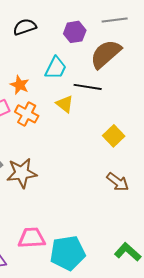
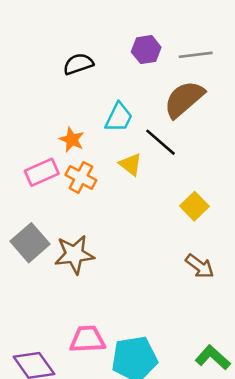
purple hexagon: (75, 32) -> (146, 50), moved
black line: (88, 87) -> (160, 142), turned 32

